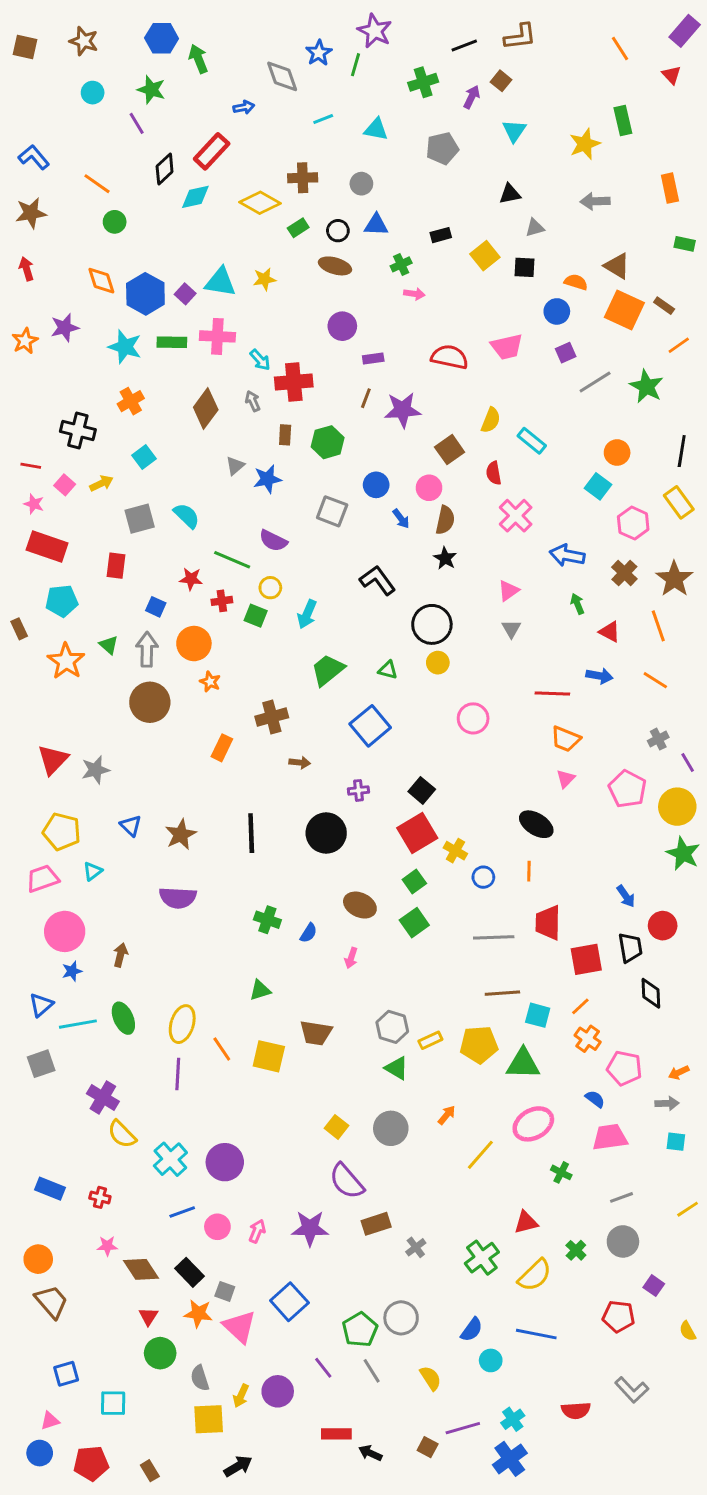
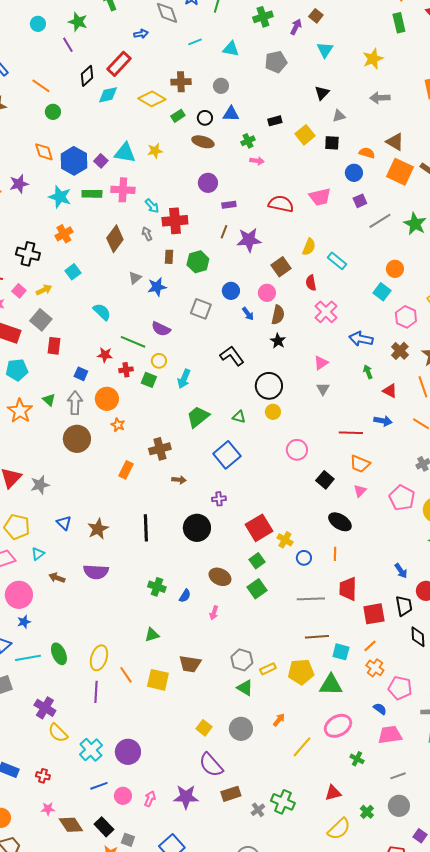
green rectangle: (623, 120) -> (399, 23), moved
black triangle: (510, 194) -> (322, 93), turned -35
gray square: (140, 519) -> (41, 320), moved, turned -35
black square: (422, 790) -> (325, 480), moved
brown arrow: (120, 955) -> (57, 578), moved, turned -84
green cross: (482, 1258) -> (283, 802), moved, turned -30

